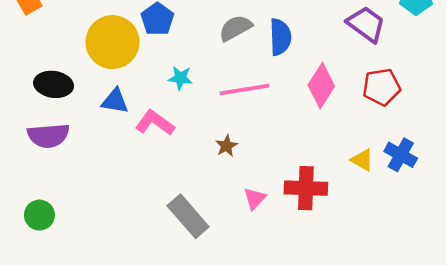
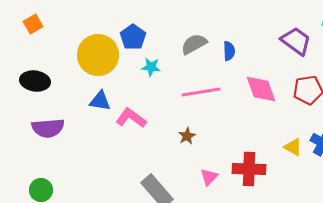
blue semicircle: (280, 37) -> (229, 51), size x0.7
cyan star: (180, 78) -> (151, 67), moved
black ellipse: (54, 84) -> (35, 81), moved
pink diamond: (321, 86) -> (261, 89), turned -52

